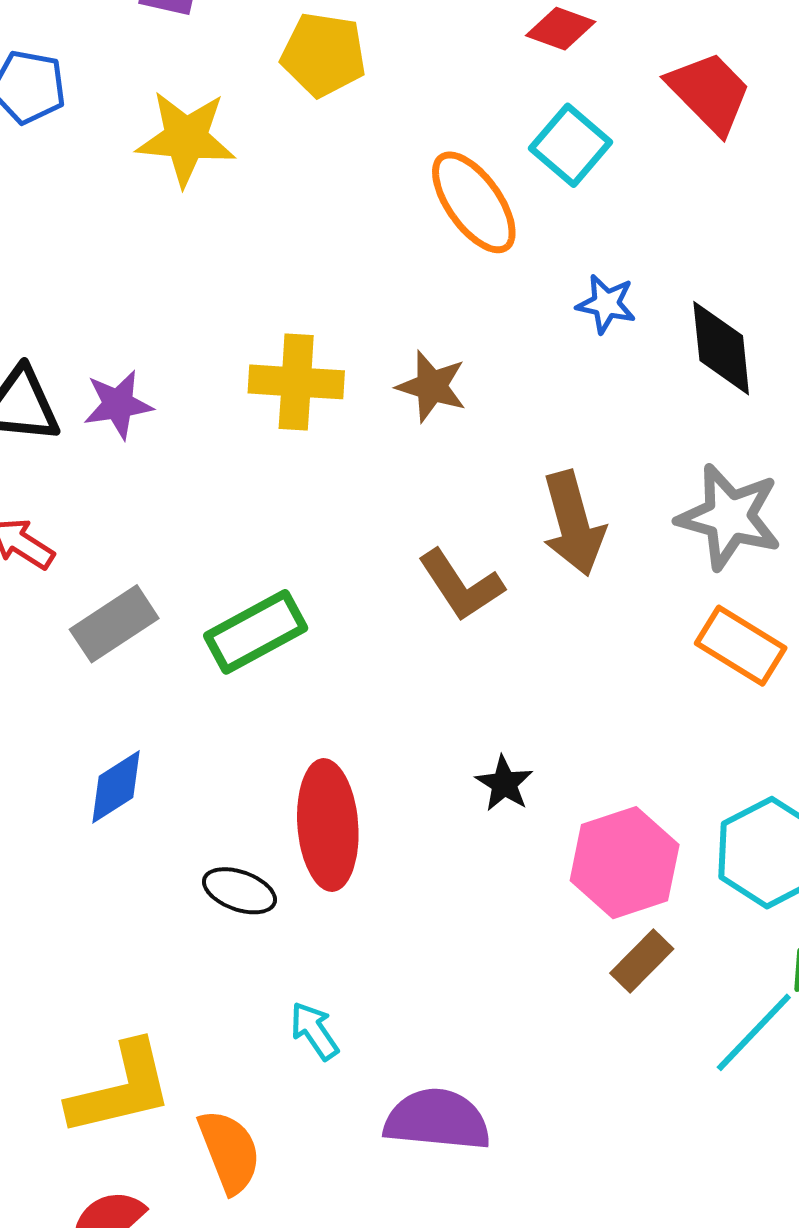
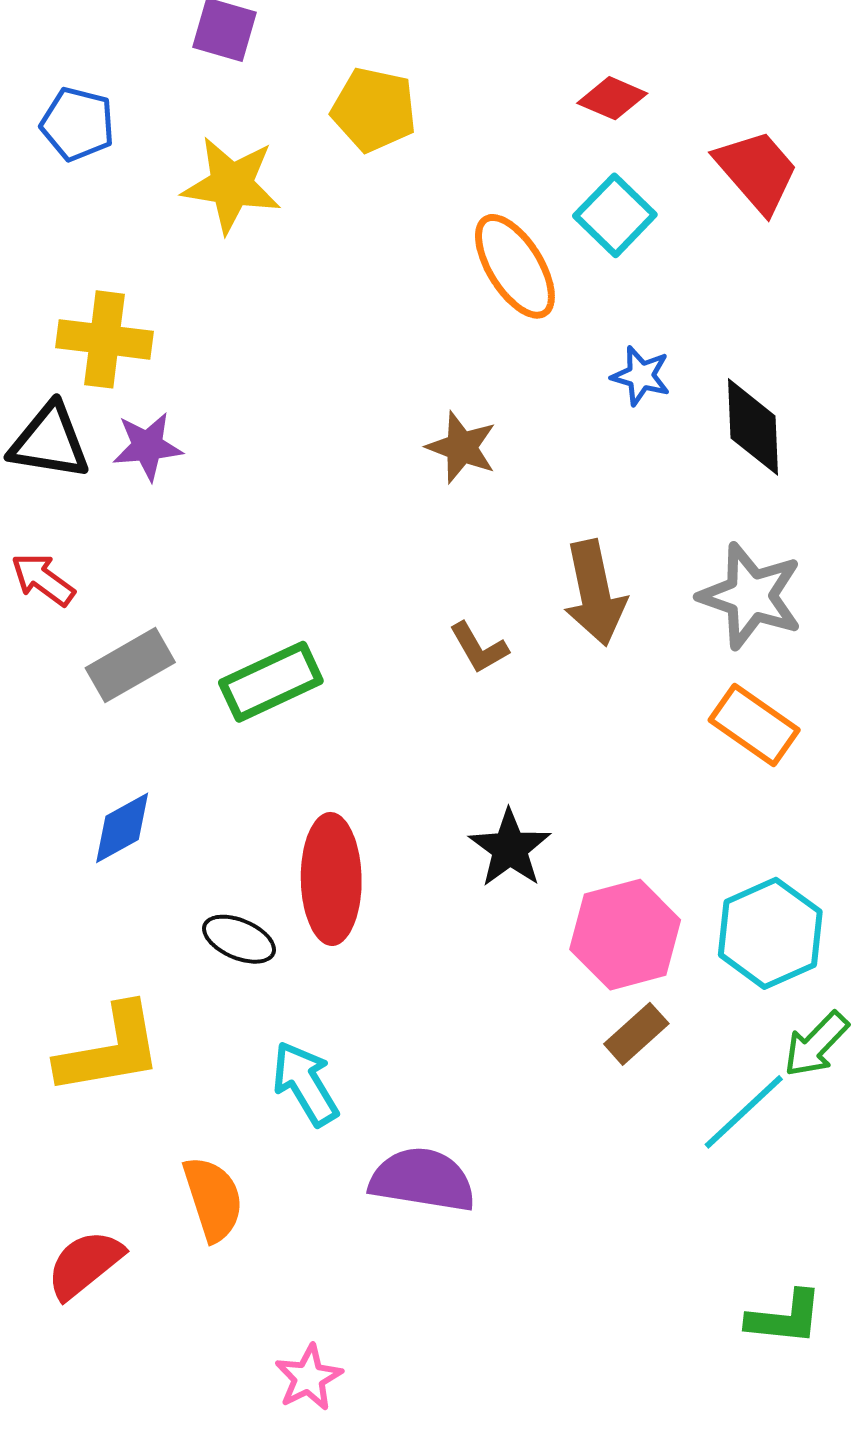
yellow cross: (296, 382) -> (105, 339), moved
brown L-shape: (461, 585) -> (479, 648), size x0.7
black star: (504, 784) -> (510, 848), size x1.4
cyan arrow: (314, 1031) -> (305, 1083), size x1.4
yellow L-shape: (121, 1089) -> (110, 1050), moved

